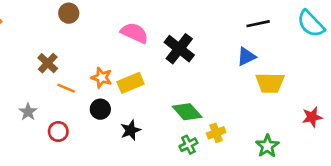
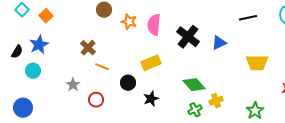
pink semicircle: (135, 33) -> (154, 25), turned -110
blue triangle: (246, 57) -> (219, 43), moved
orange star: (102, 78) -> (129, 22), moved

